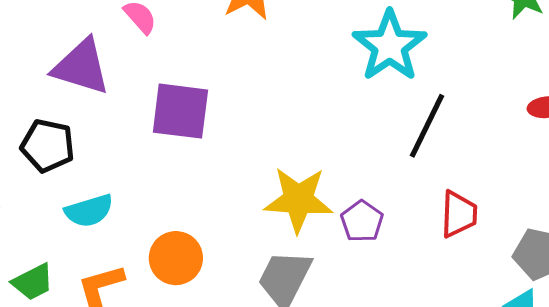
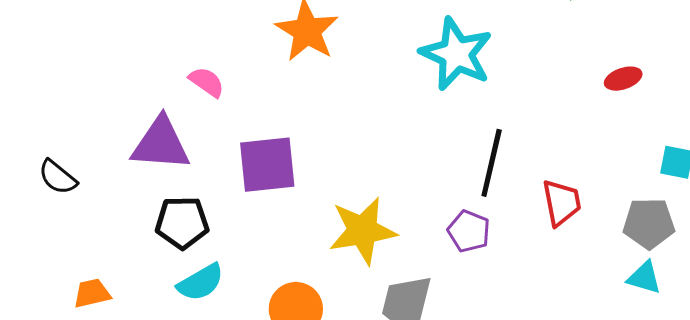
black line: (427, 126) -> (492, 163), moved
black pentagon: (48, 146) -> (182, 223), moved
yellow star: (298, 200) -> (363, 231), moved

